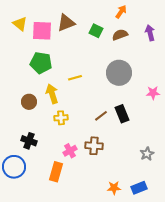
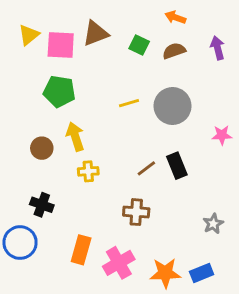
orange arrow: (121, 12) -> (175, 17), turned -104
yellow triangle: (20, 24) -> (29, 35), turned 42
yellow line: (75, 78) -> (129, 103), moved
pink cross: (70, 151) -> (119, 263), moved, size x1.5
orange star: (114, 188) -> (165, 273), size x1.5

